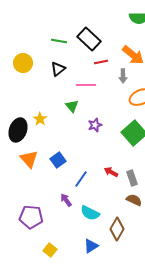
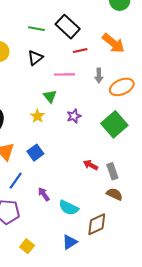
gray arrow: (123, 76) -> (99, 75), moved
yellow star: (40, 119) -> (37, 116), moved
blue line: (81, 179) -> (16, 181), moved
brown diamond: (117, 229) -> (97, 224), turned 35

